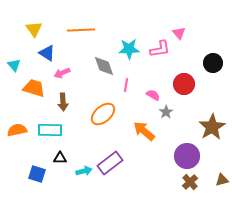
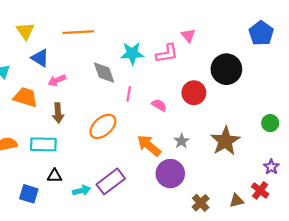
black circle: (213, 63) -> (226, 69), size x1.4
gray star: (166, 112) -> (181, 141), moved
purple circle: (187, 156) -> (170, 174), moved

